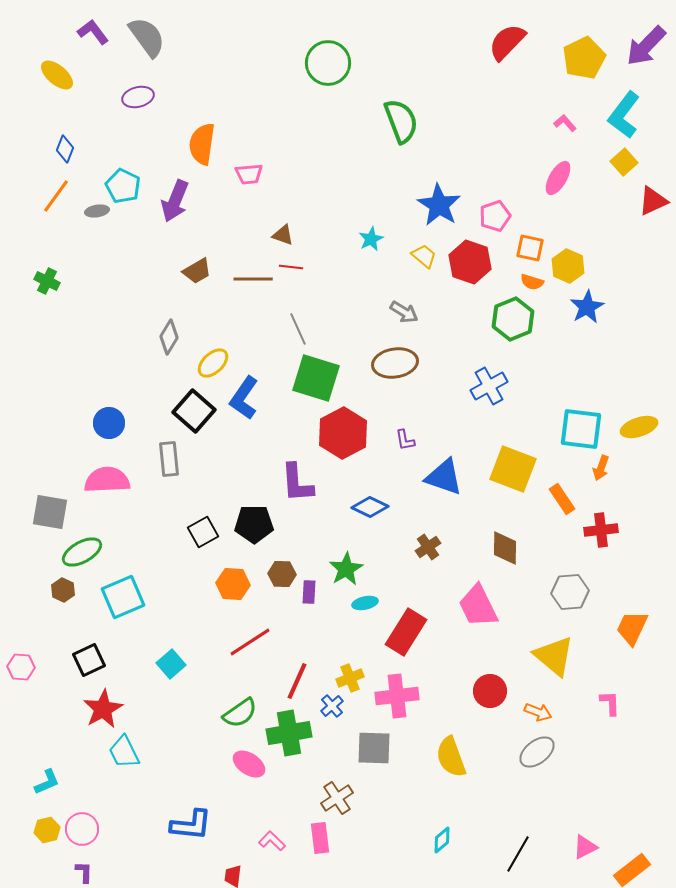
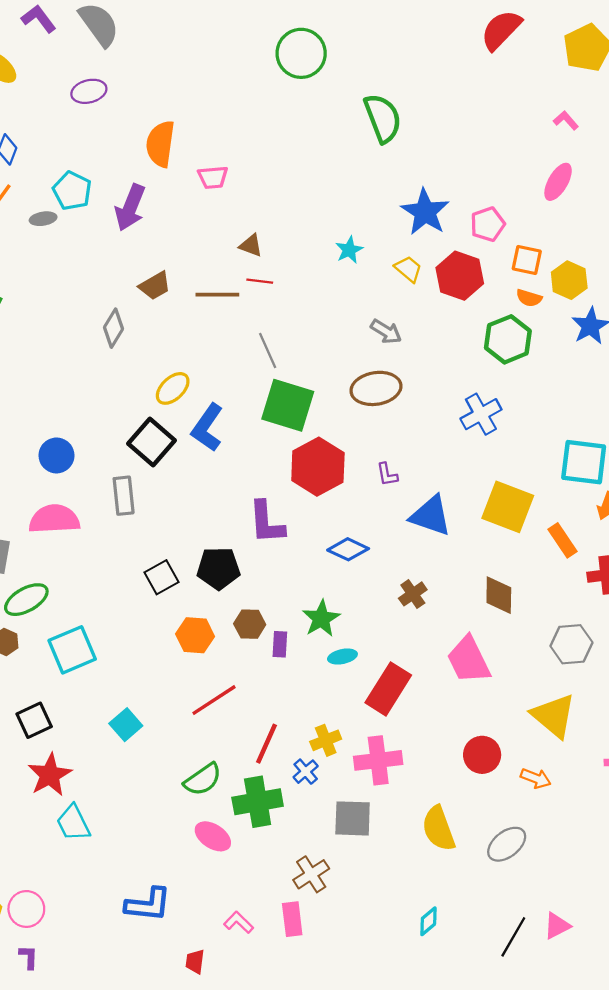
gray diamond: (169, 337) -> (113, 328), moved
gray ellipse: (537, 752) -> (507, 844), moved
pink triangle: (585, 847) -> (557, 926), moved

